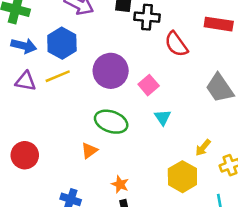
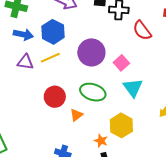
cyan triangle: (163, 117) -> (133, 88), size x1.5
red circle: (25, 155) -> (55, 97), moved
yellow hexagon: (182, 177) -> (121, 125), moved

